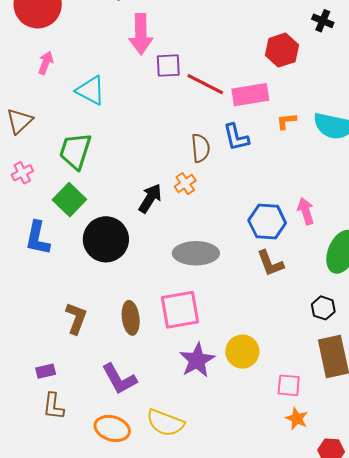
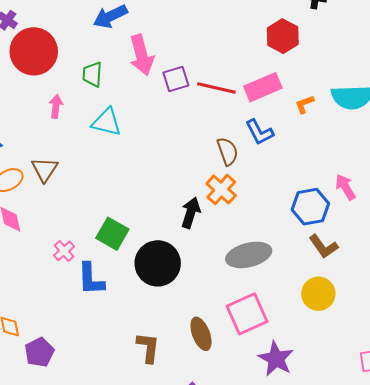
green trapezoid: (75, 151) -> (92, 74), moved, size x0.7
pink cross: (22, 173) -> (64, 251), moved
orange cross: (185, 183) -> (221, 190), size x1.4
yellow circle: (242, 352) -> (318, 294), moved

